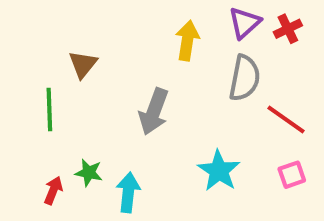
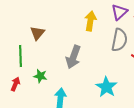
green star: (89, 173) -> (40, 76), moved
red arrow: (53, 190) -> (15, 84), moved

